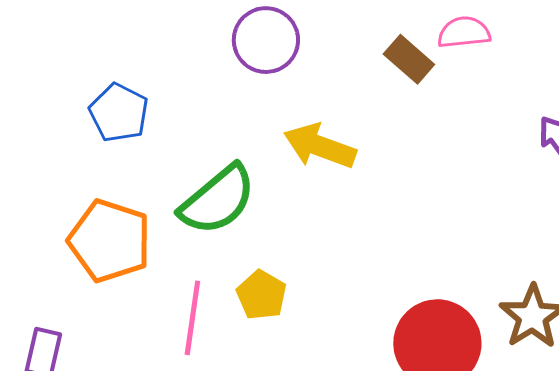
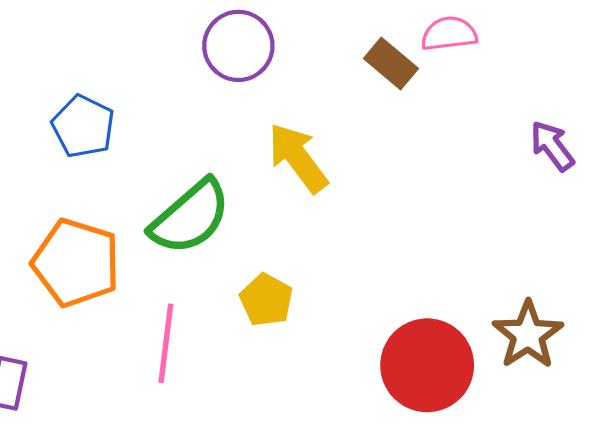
yellow arrow: (320, 146) -> (298, 158), turned 34
yellow pentagon: (261, 295) -> (266, 300), moved

